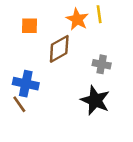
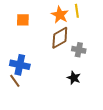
brown diamond: (59, 49) -> (60, 38), moved
black star: (95, 100) -> (74, 78), size x0.6

